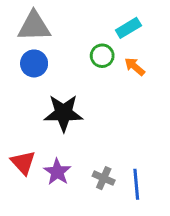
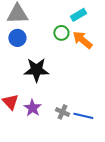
orange arrow: (135, 67) -> (82, 40), size x1.5
blue line: (136, 184) -> (83, 116), turned -72

